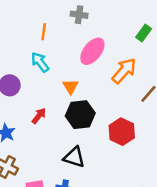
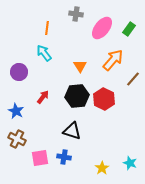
pink ellipse: (92, 51) -> (102, 28), moved
orange triangle: (71, 87) -> (80, 66), moved
red hexagon: (122, 132) -> (104, 99), moved

